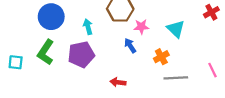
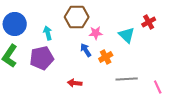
red cross: (211, 12) -> (149, 22), moved
orange cross: (161, 57) -> (106, 57), moved
pink line: (212, 70) -> (158, 87), moved

